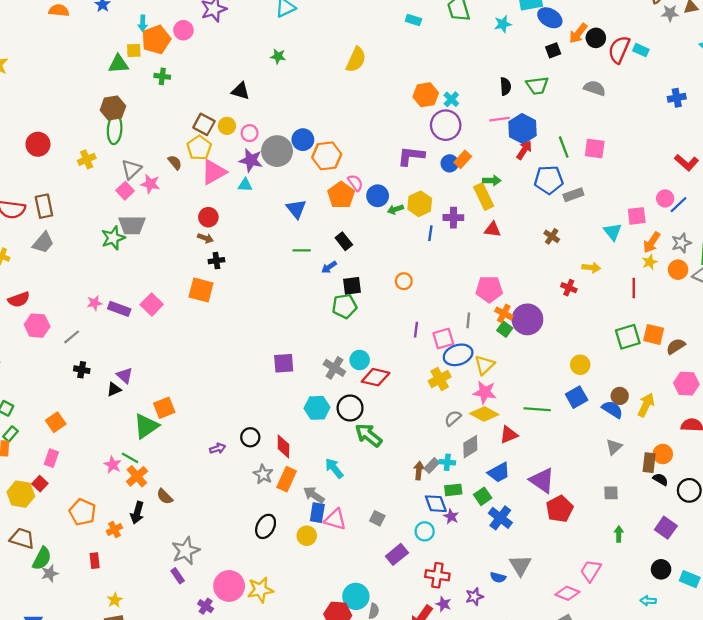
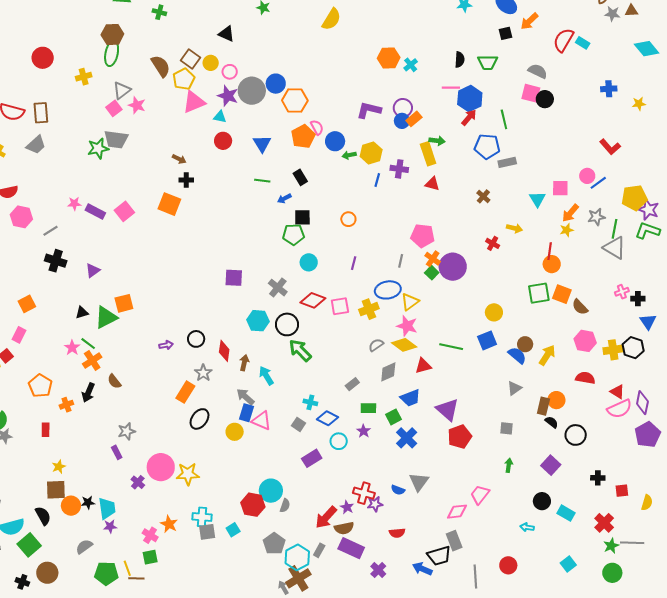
black circle: (596, 38) -> (545, 99), moved
purple circle: (446, 125) -> (403, 108), moved, size x0.7
pink square: (595, 149) -> (531, 93), moved
brown semicircle: (175, 162) -> (161, 66), moved, size x1.6
red circle: (208, 217) -> (223, 141), moved
orange circle: (678, 270) -> (552, 264), moved
pink square: (443, 339) -> (340, 306), moved
brown semicircle: (676, 346) -> (580, 307), turned -108
cyan circle: (360, 360) -> (309, 262), moved
black cross: (82, 370) -> (56, 261), size x1.5
purple triangle: (125, 375) -> (93, 271), turned 35
black triangle: (114, 389) -> (82, 313), moved
cyan cross: (447, 462) -> (310, 402), moved
brown arrow: (419, 471) -> (244, 363), moved
orange rectangle: (287, 479) -> (185, 392), moved
blue diamond: (436, 504) -> (327, 418), moved, turned -50
gray star: (186, 551) -> (127, 431), size x0.7
red cross: (437, 575) -> (364, 493), moved
pink diamond: (567, 593) -> (457, 512), turned -35

